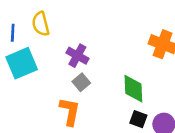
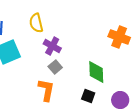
yellow semicircle: (41, 24) -> (36, 23), moved
black square: (138, 119) -> (88, 96), moved

